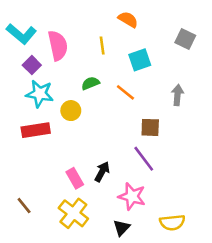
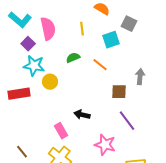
gray square: (185, 39) -> (129, 24), moved
gray arrow: (178, 95) -> (140, 77), moved
yellow circle: (71, 111) -> (50, 82), moved
red rectangle: (36, 130) -> (19, 94), moved
purple line: (144, 159) -> (127, 121), moved
black arrow: (102, 172) -> (82, 115), moved, turned -105

